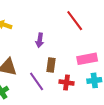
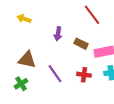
brown rectangle: (51, 65) -> (81, 44), moved, turned -72

